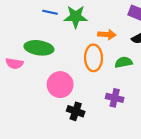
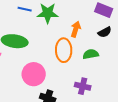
orange arrow: (107, 34) -> (76, 29), turned -77

